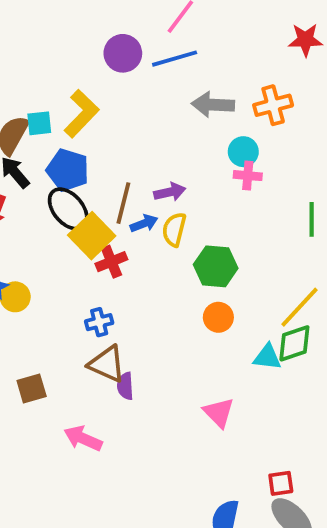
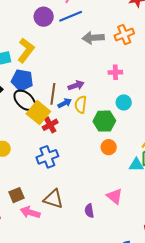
cyan circle: (243, 152) -> (124, 102), moved
blue cross: (99, 322) -> (47, 157), size x1.5
brown triangle: (107, 364) -> (53, 199), moved
purple semicircle: (125, 386) -> (89, 211), moved
pink arrow: (83, 438) -> (30, 212), moved

